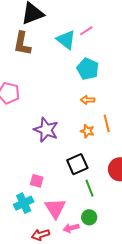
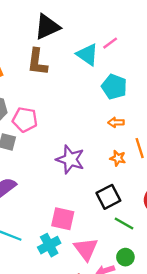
pink square: (37, 181) -> (63, 219), size x1.5
green line: (90, 188) -> (124, 224), turned -36

